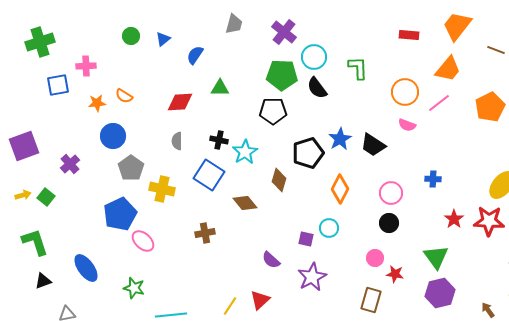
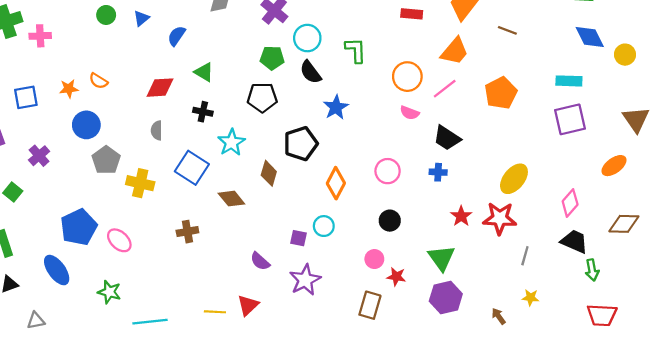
pink cross: (86, 66) -> (40, 36), moved
green pentagon: (282, 75) -> (272, 58), size x0.7
blue square: (58, 85) -> (26, 97), moved
green triangle: (220, 88) -> (204, 72), turned 30
blue star: (340, 139) -> (336, 107), moved
black cross: (219, 140) -> (203, 112), moved
black trapezoid: (373, 145) -> (447, 138), moved
pink circle: (391, 193) -> (388, 171), moved
blue pentagon: (120, 214) -> (79, 227), moved
yellow line: (230, 306) -> (215, 312), turned 60

